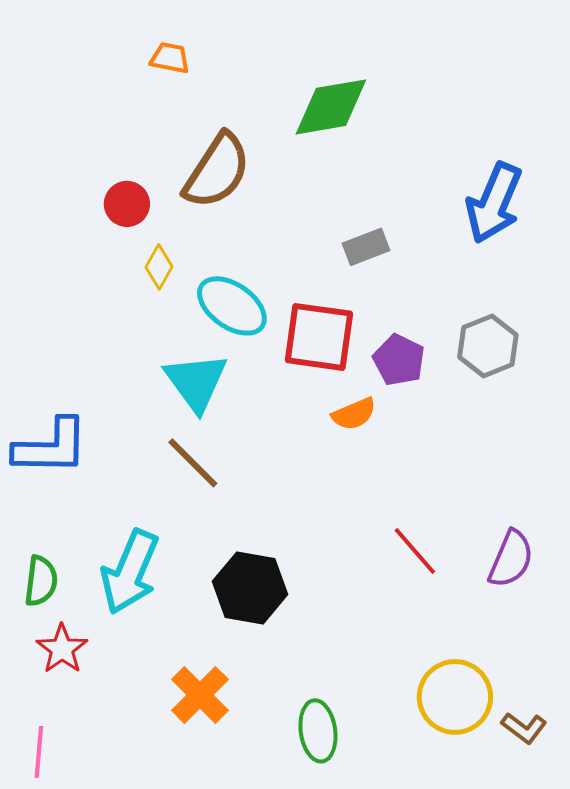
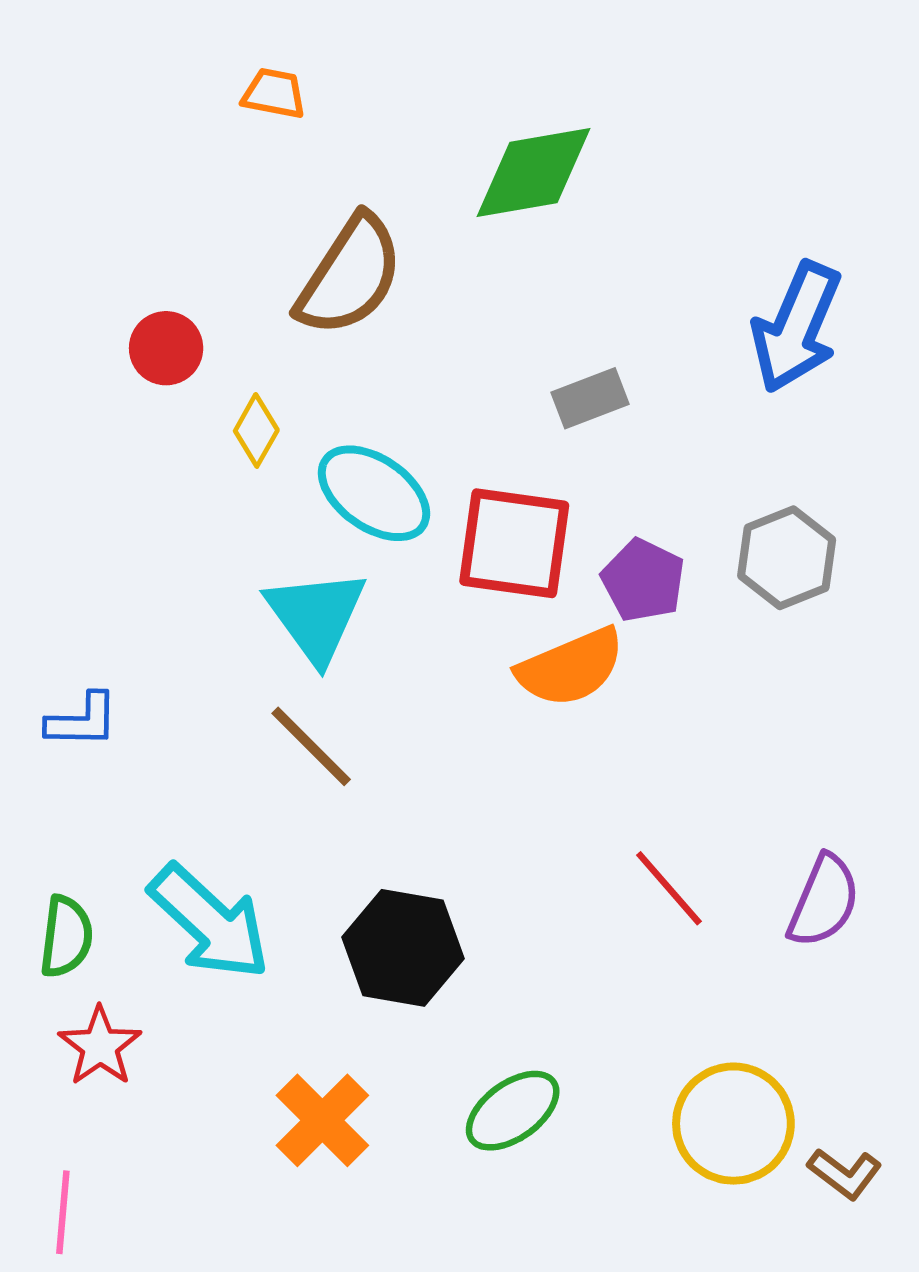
red circle: (127, 204) -> (166, 348), moved
orange semicircle: (354, 414) -> (571, 667), size x1.5
blue L-shape: (51, 447) -> (82, 721), size x0.6
cyan arrow: (130, 572) -> (210, 922), turned -70
green ellipse: (318, 731) -> (513, 1111), moved, turned 62

